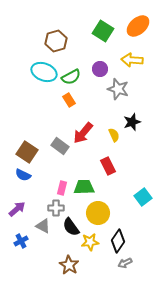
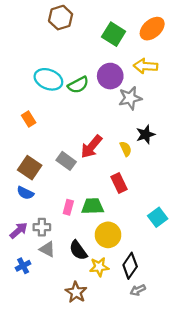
brown hexagon: (56, 41) -> (61, 18), moved
purple circle: (100, 69) -> (110, 76), size x1.5
gray star: (118, 89) -> (130, 98), turned -30
orange rectangle: (69, 100) -> (29, 119), moved
gray cross: (56, 208) -> (42, 227), moved

